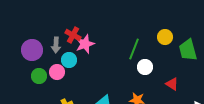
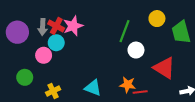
red cross: (73, 35) -> (56, 26), moved
green circle: (39, 76) -> (25, 77), moved
red triangle: (172, 84) -> (164, 68), size x1.6

